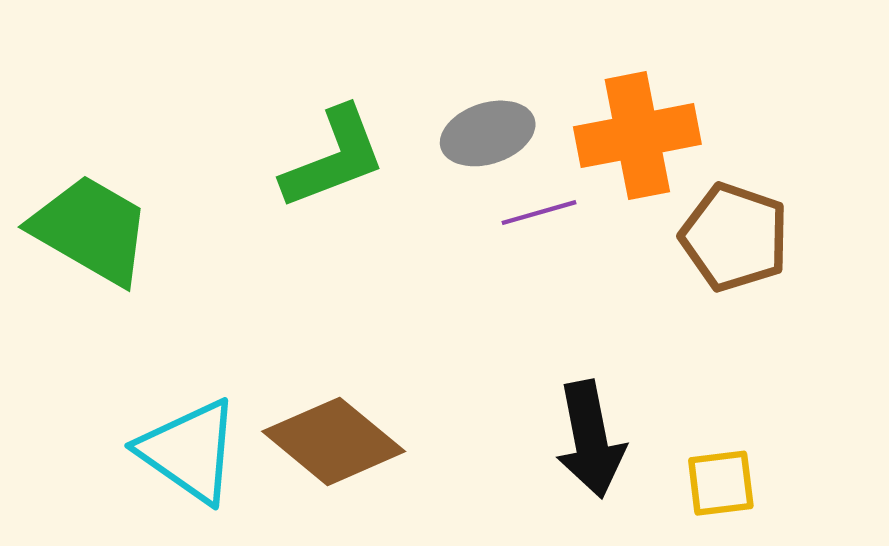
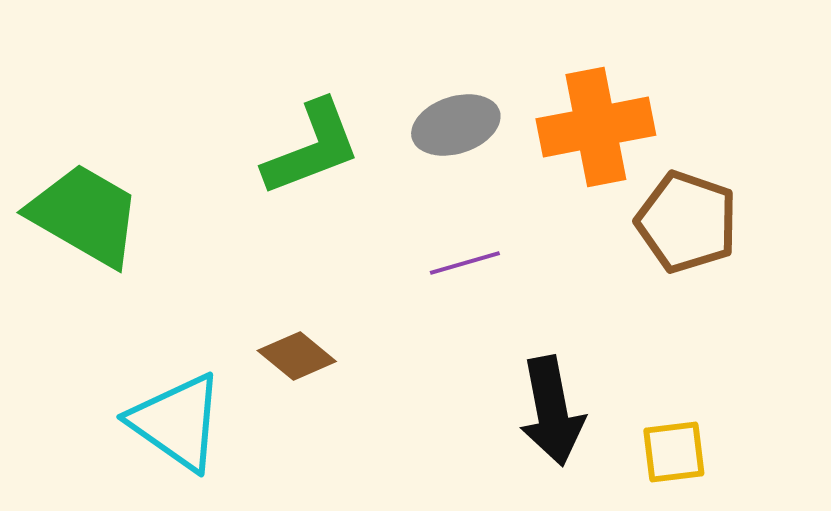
purple line: (539, 213) -> (465, 263), moved
brown diamond: (334, 441) -> (297, 356), moved, size x0.6

